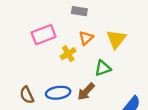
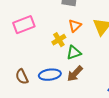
pink rectangle: (44, 35) -> (24, 25), moved
green triangle: (103, 68) -> (74, 53), moved

